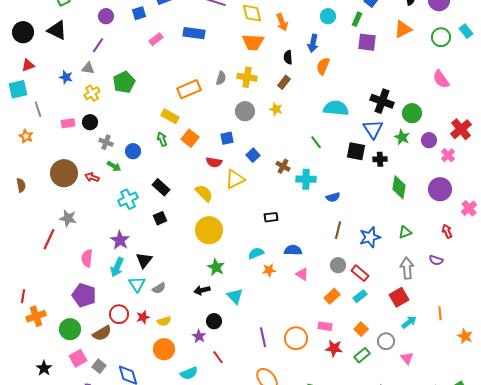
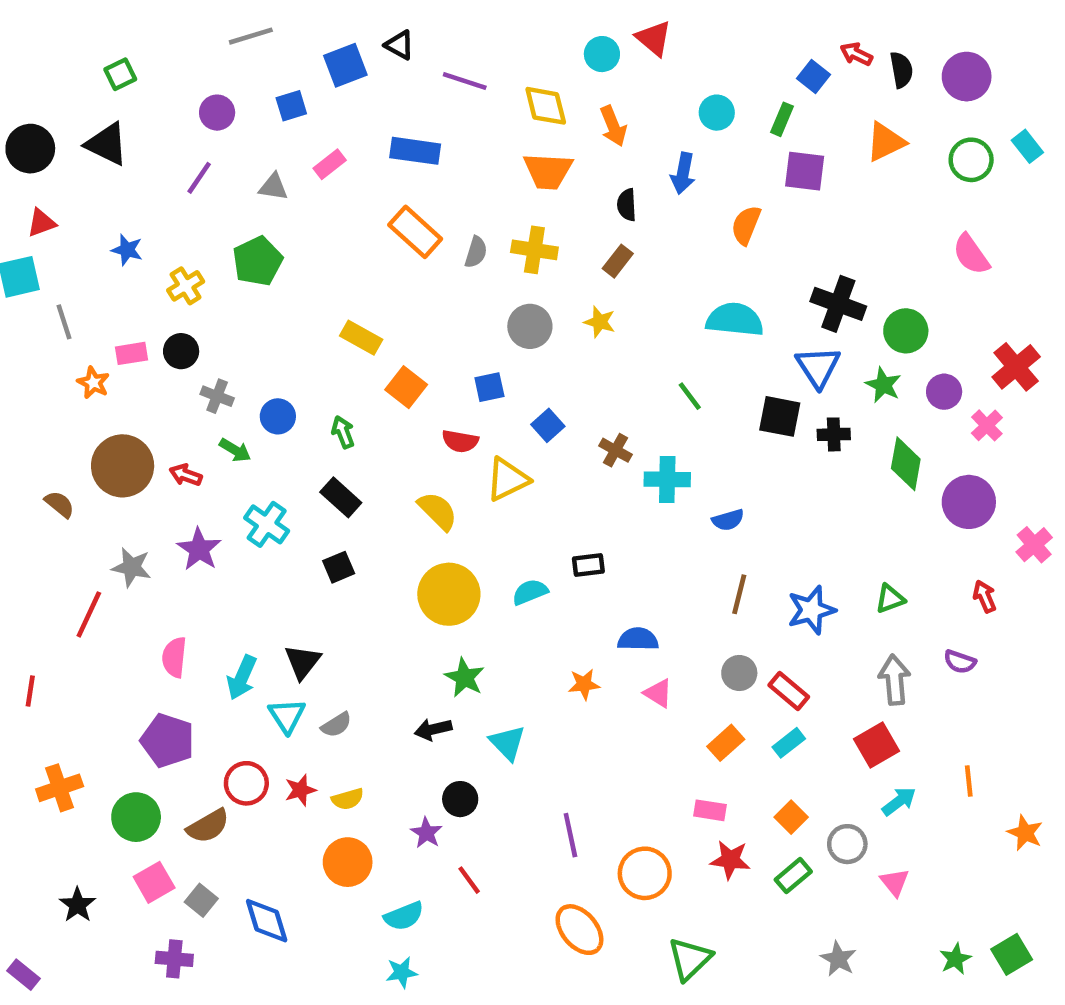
orange semicircle: (323, 66) -> (746, 225), moved
gray triangle: (88, 68) -> (273, 187), moved
orange rectangle: (189, 89) -> (415, 232), moved, turned 65
orange star: (26, 136) -> (93, 383), moved
green arrow: (162, 139) -> (343, 432), moved
brown semicircle: (21, 185) -> (60, 504), moved, turned -40
green diamond: (399, 187) -> (906, 464), moved
cyan cross: (128, 199) -> (267, 524), turned -30
purple star: (120, 240) -> (199, 549), moved
cyan semicircle: (256, 253) -> (530, 592), moved
red line: (23, 296) -> (30, 691), moved
orange circle: (296, 338) -> (645, 873), moved

